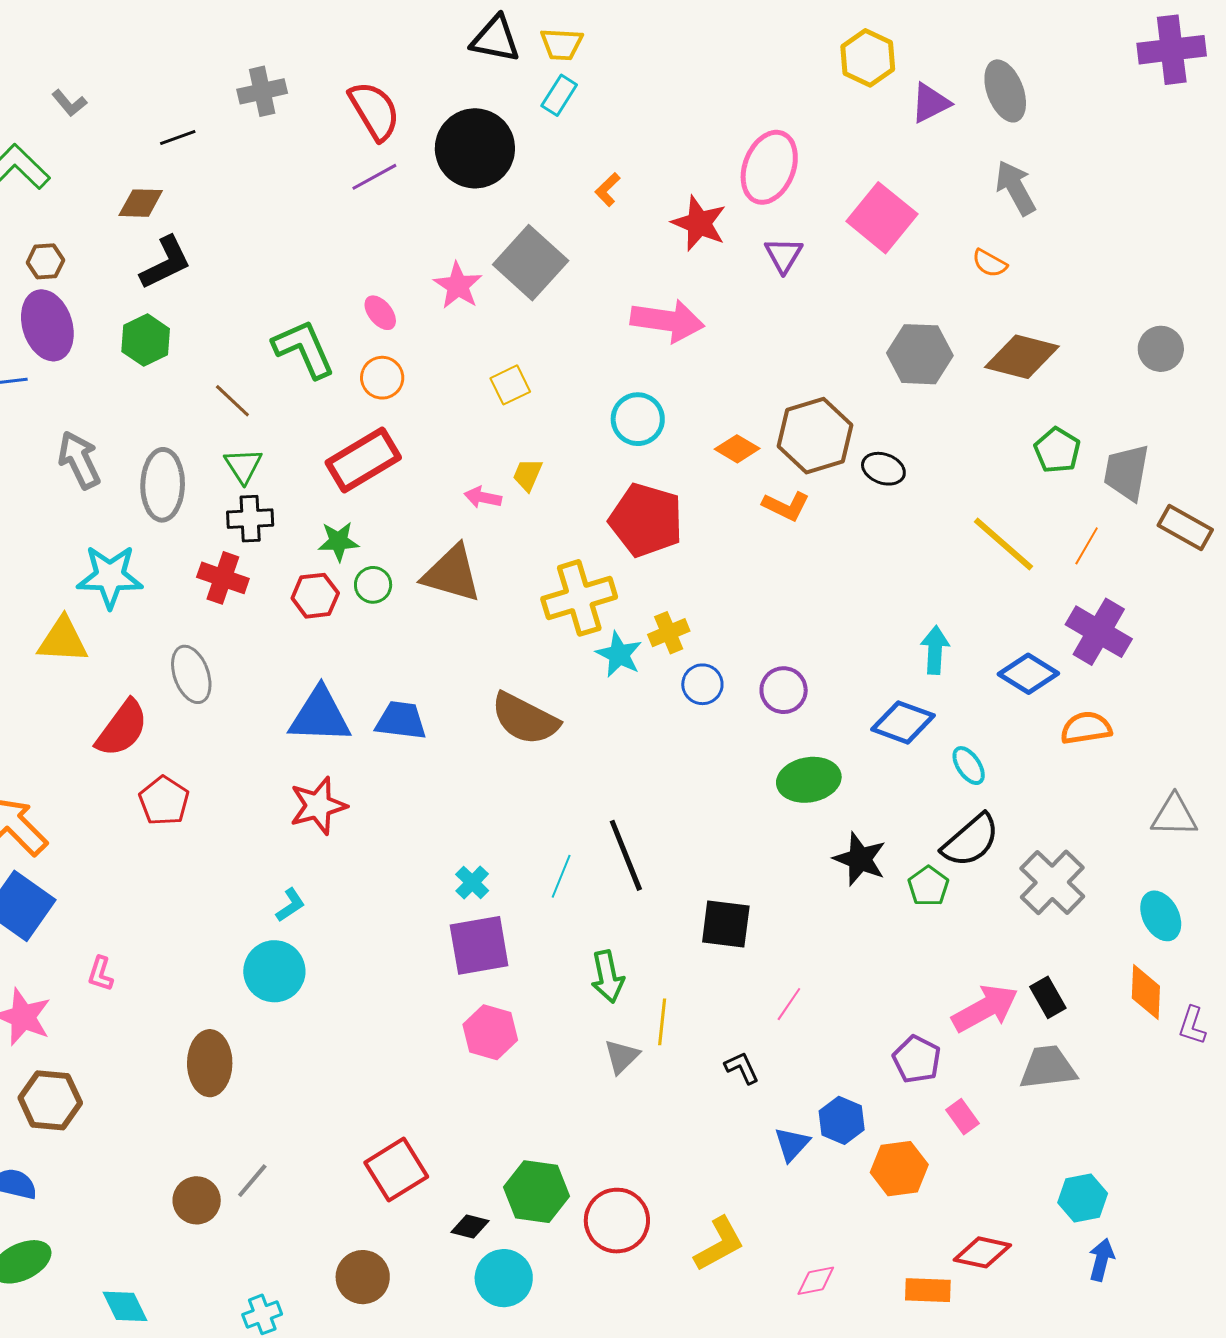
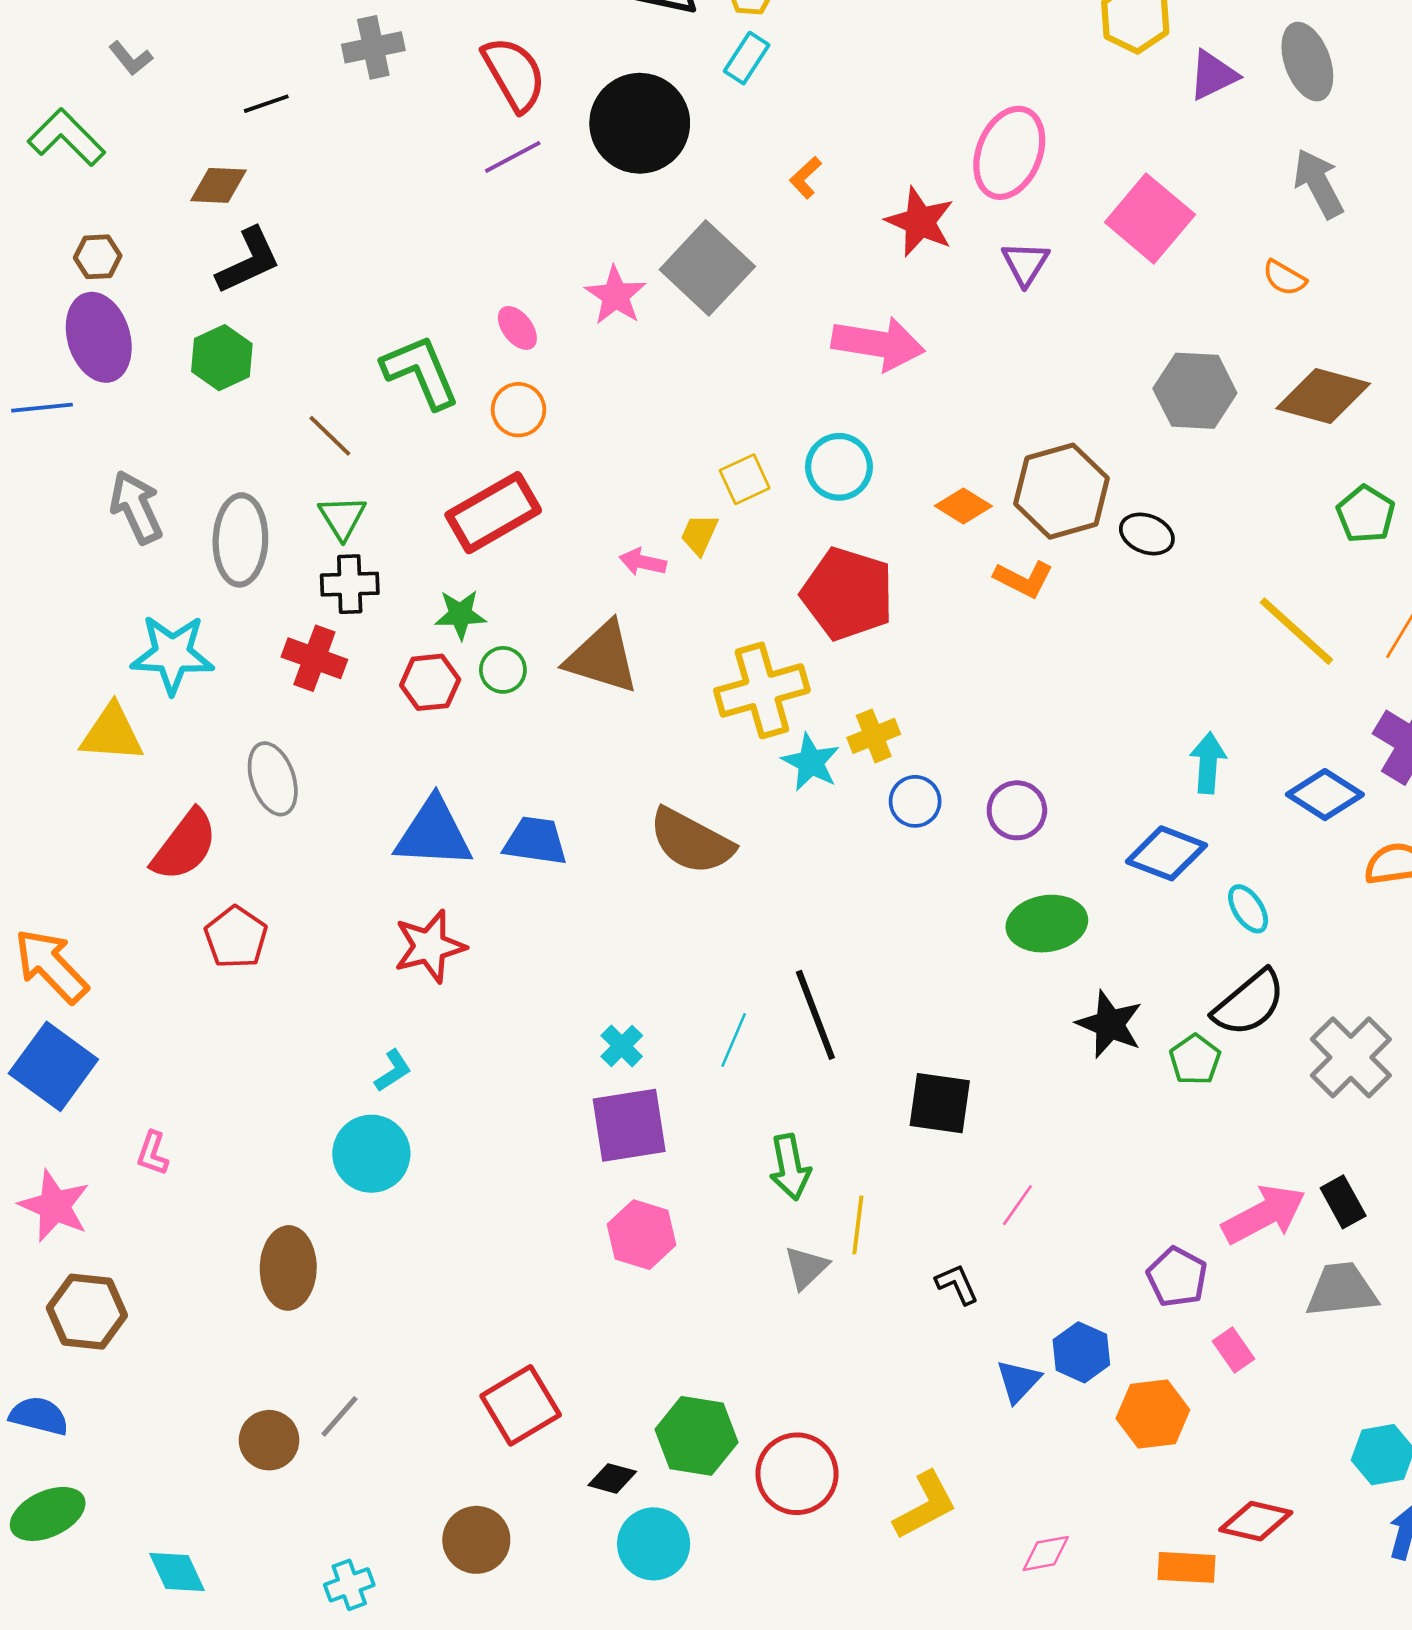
yellow square: (510, 385) -> (745, 479), moved

